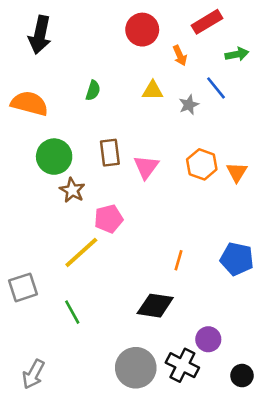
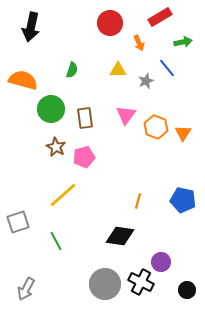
green circle: (54, 157) -> (51, 109), moved
pink triangle: (146, 167) -> (126, 115), moved
pink pentagon: (109, 219) -> (84, 157), moved

